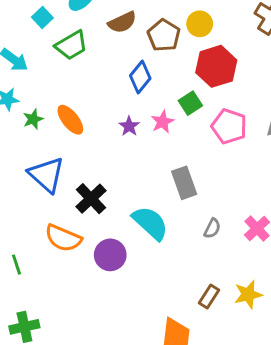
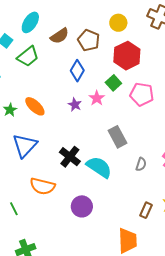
yellow circle: (200, 24) -> (118, 23), moved
blue triangle: (46, 175) -> (25, 146), turned 40
black cross: (91, 199) -> (70, 157), moved
purple circle: (110, 255) -> (82, 206), moved

